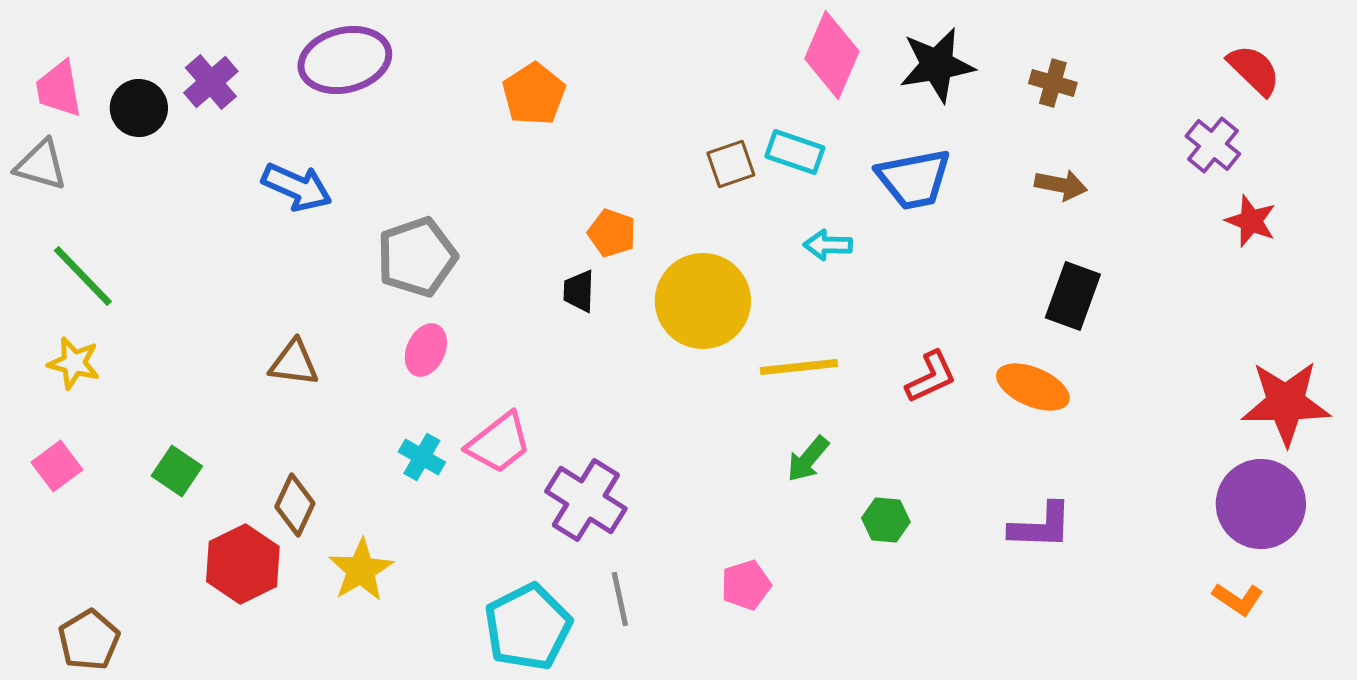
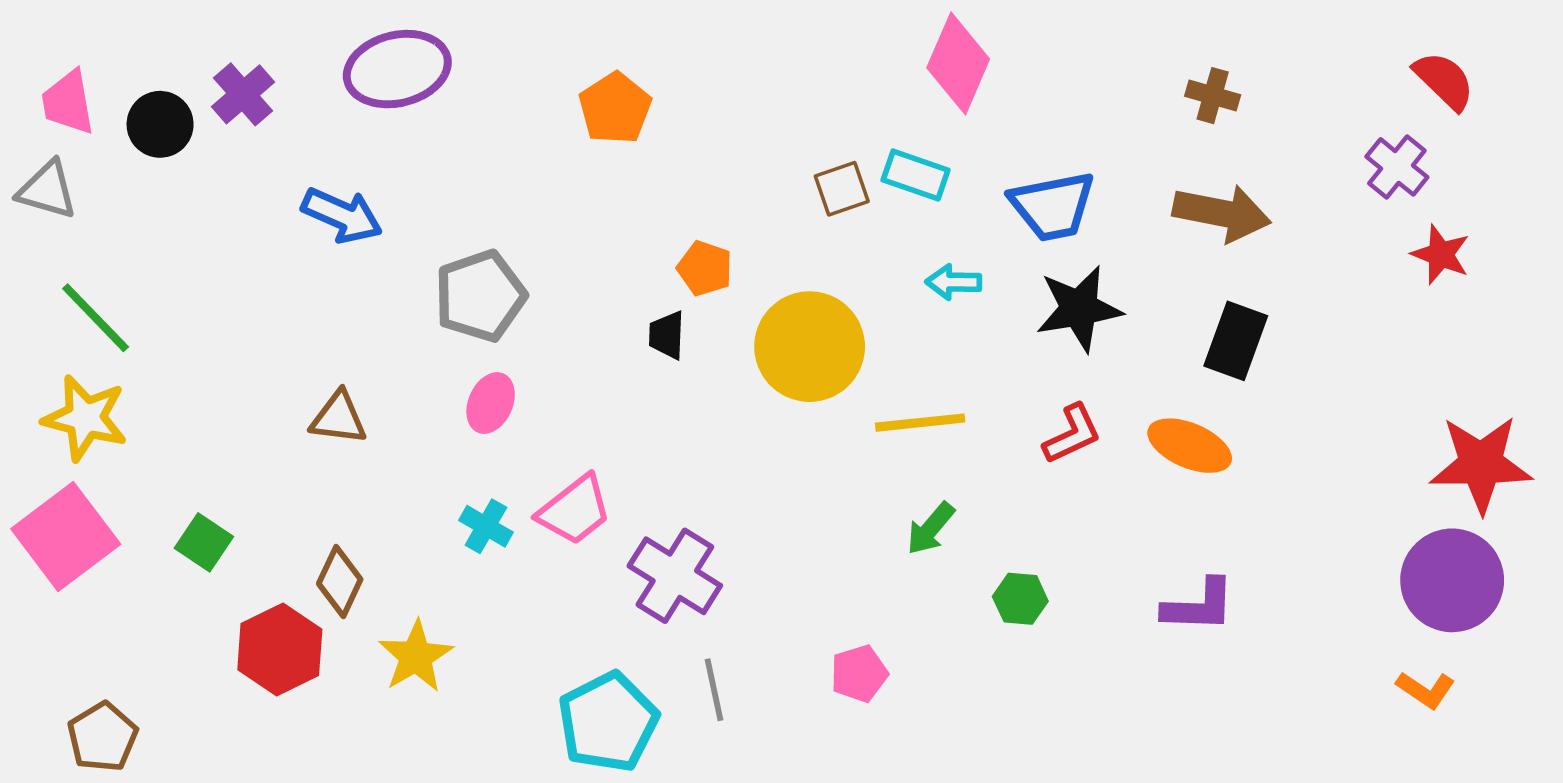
black star: (937, 65) -> (1079, 309), moved
brown arrow: (1061, 185) -> (1222, 213), size x1.6
yellow star: (74, 363) -> (85, 418), size x1.4
pink square: (57, 466) -> (66, 537), size x1.8

